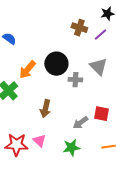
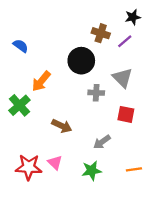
black circle: (56, 64) -> (81, 61), moved
brown arrow: (45, 109) -> (62, 126), turned -78
red square: (101, 114) -> (126, 114), moved

